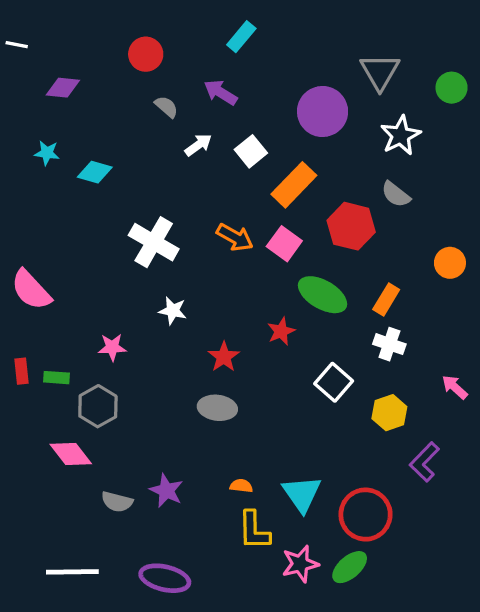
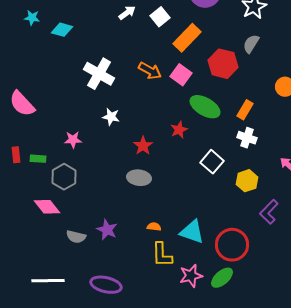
gray semicircle: (396, 194) -> (251, 44), turned 84
cyan triangle: (302, 494) -> (192, 232), turned -36

